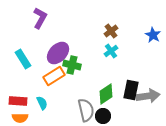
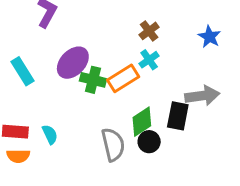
orange rectangle: (54, 76) -> (123, 78), moved
gray arrow: (148, 96) -> (202, 96), moved
black circle: (103, 116) -> (149, 142), moved

